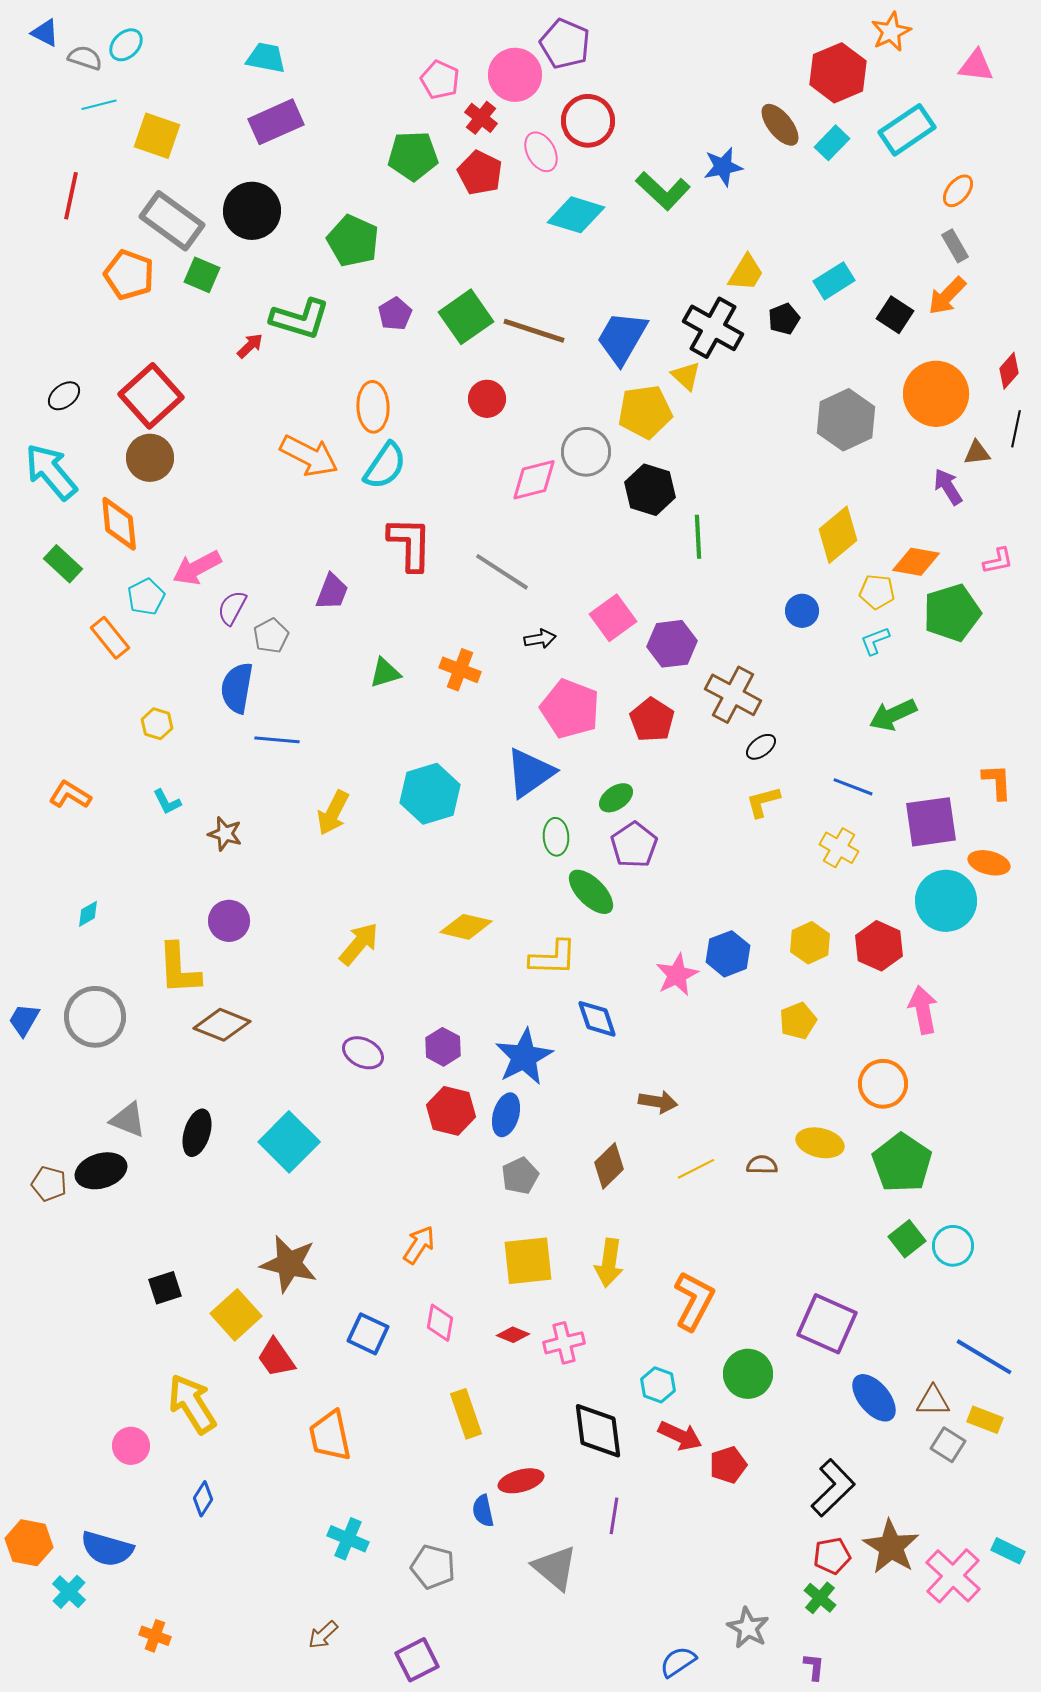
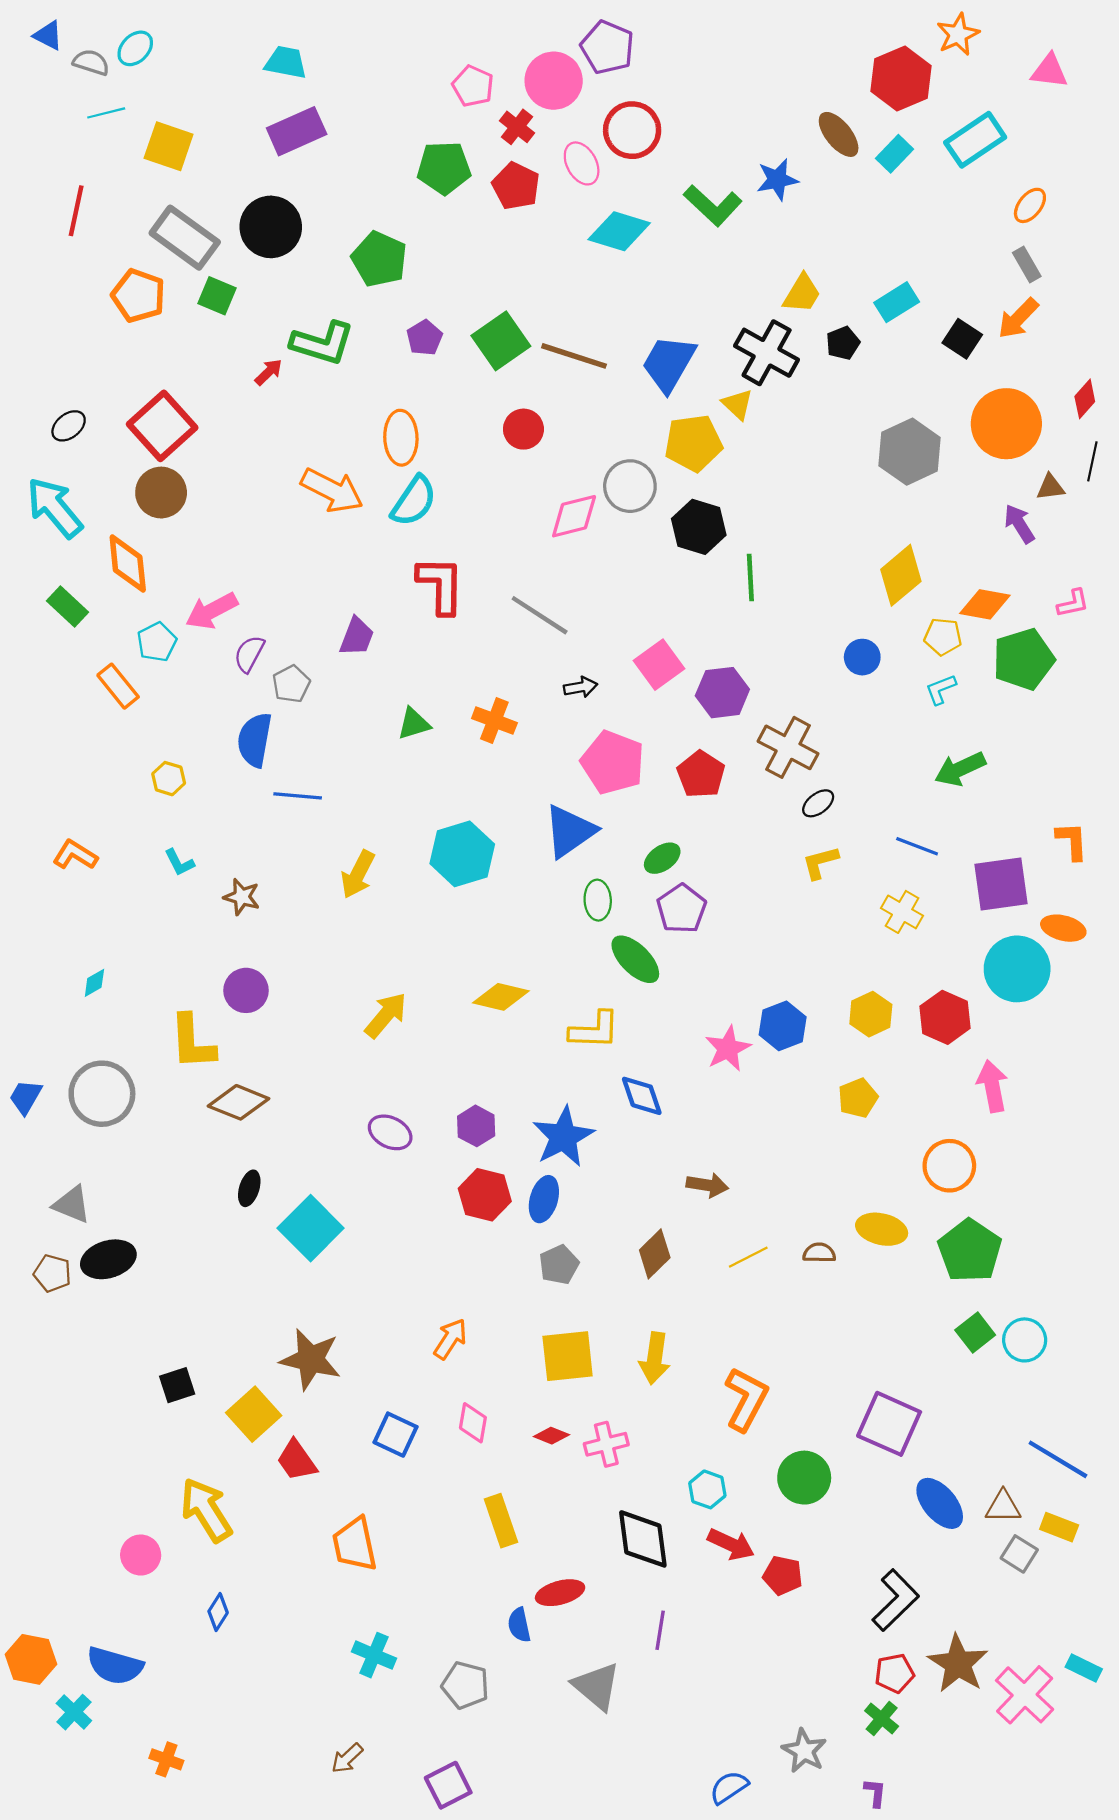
gray triangle: (128, 1120) -> (72, 1204), moved
black ellipse: (197, 1133) -> (249, 1188), moved, size x0.7
red pentagon: (728, 1465) -> (783, 1575), turned 30

